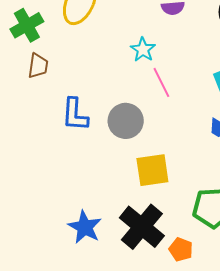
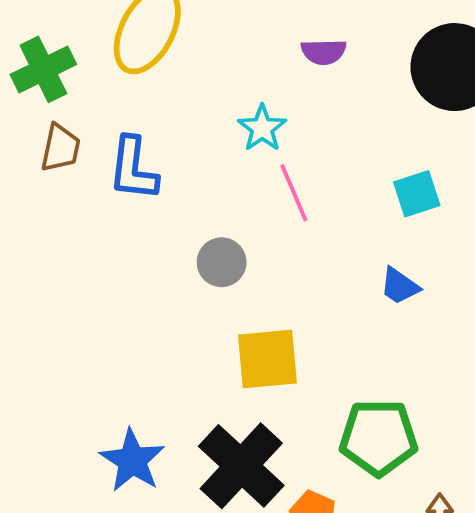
blue L-shape: (75, 115) -> (133, 169), moved
gray circle: (126, 121) -> (222, 262), size x0.7

